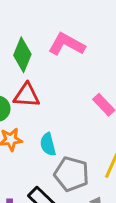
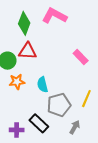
gray pentagon: (72, 174) -> (59, 105), turned -30

